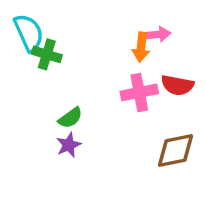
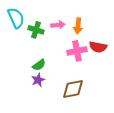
pink arrow: (157, 34) -> (58, 25), moved
green cross: (47, 54) -> (36, 30), moved
brown diamond: (175, 150) -> (73, 89), moved

